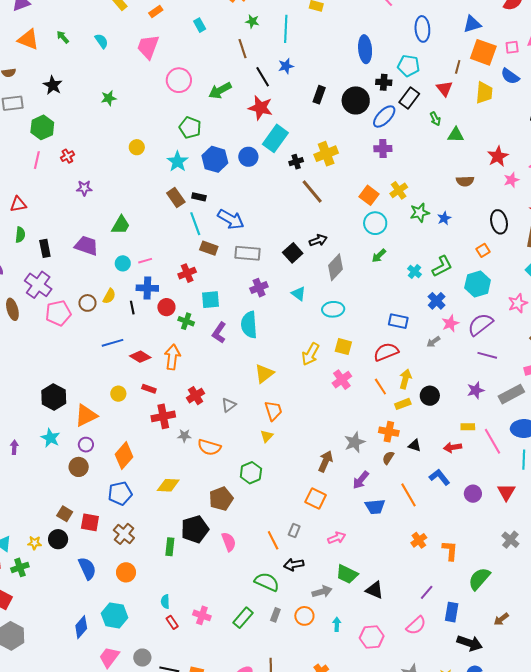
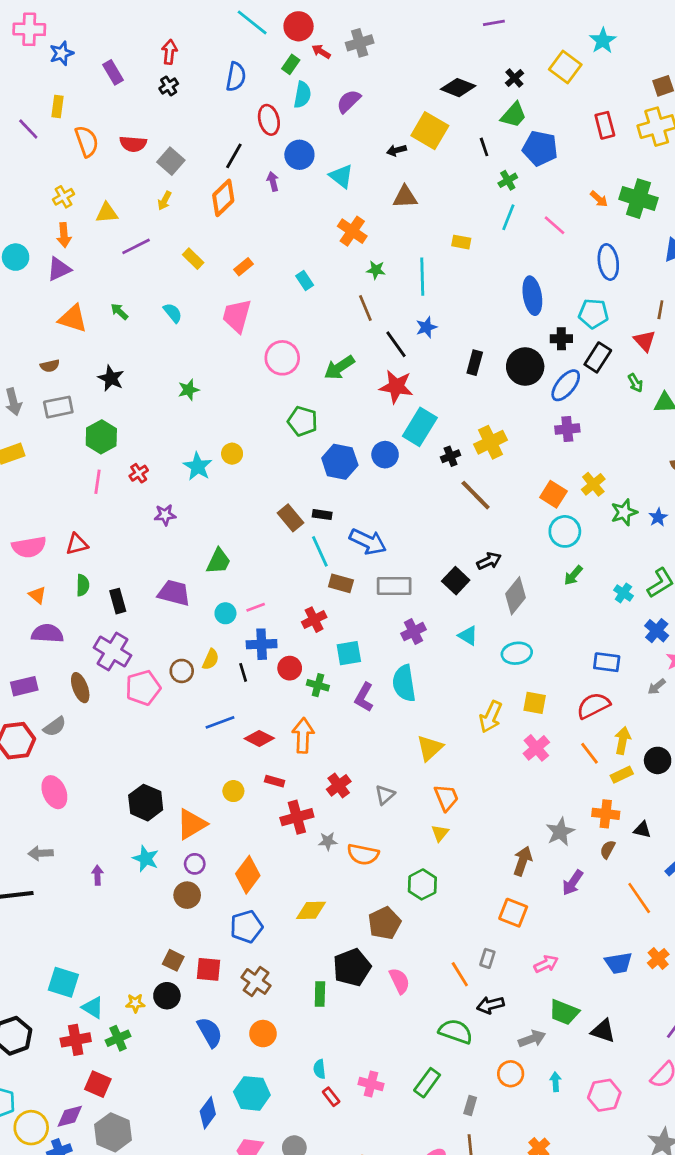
cyan star: (178, 161) -> (198, 466), moved
blue trapezoid: (375, 507) -> (618, 963), moved
gray rectangle: (275, 615) -> (470, 1106), moved

